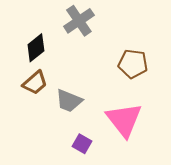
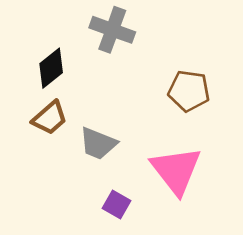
gray cross: (79, 21) -> (112, 30), turned -36

